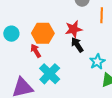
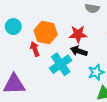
black arrow: (77, 45) -> (79, 51), turned -49
cyan cross: (50, 74) -> (61, 64), moved

